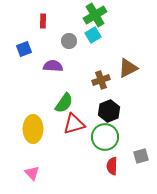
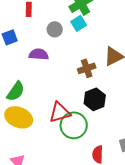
green semicircle: (64, 103) -> (16, 91), moved
yellow ellipse: (33, 129) -> (19, 117), turned -68
green circle: (105, 137) -> (74, 125), moved

